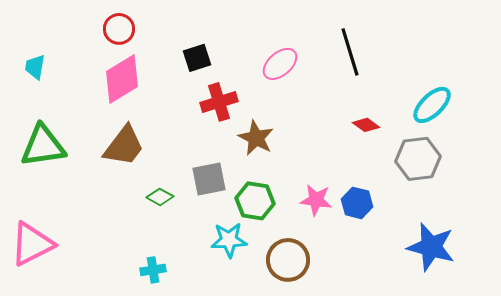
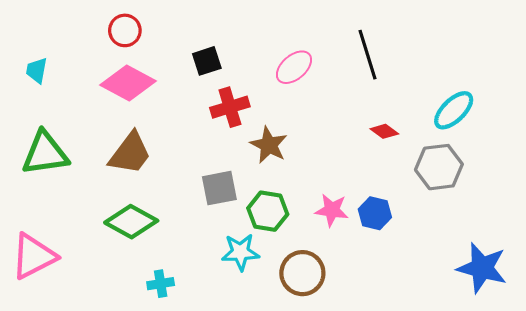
pink diamond: (122, 79) -> (128, 83), turned 60
green diamond: (160, 197) -> (131, 222), moved, size x1.8
blue star: (431, 247) -> (482, 268), moved

